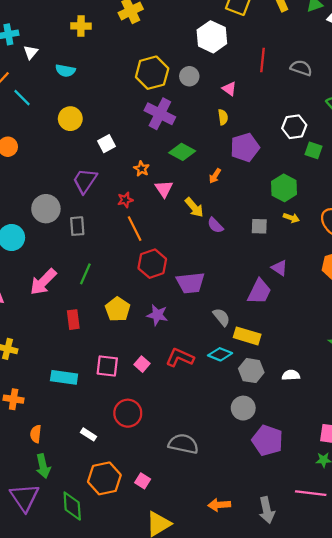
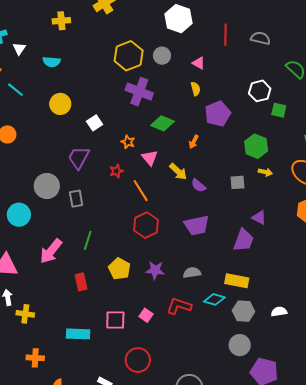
orange line: (135, 229) -> (141, 191), moved
purple trapezoid: (190, 283) -> (197, 225), moved
gray semicircle: (221, 317) -> (192, 273), moved, turned -54

